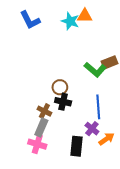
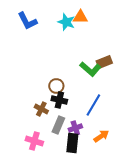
blue line: (98, 107) -> (93, 105), turned 35
gray rectangle: (41, 128) -> (58, 125), moved
purple cross: (92, 129) -> (75, 128), moved, turned 32

